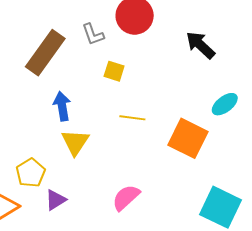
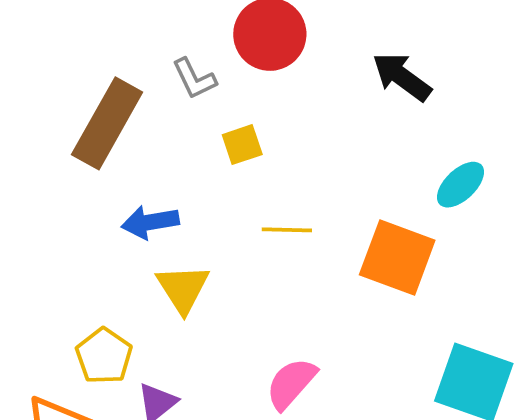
yellow square: (114, 71) -> (242, 145), turned -30
blue arrow: (62, 106) -> (150, 222), turned -84

